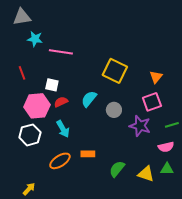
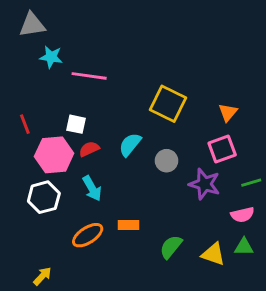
red line: (22, 73) -> (25, 124), moved

